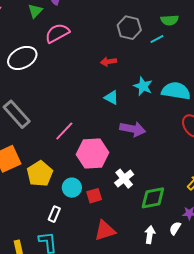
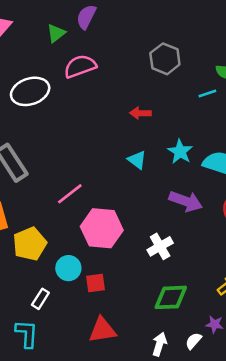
gray hexagon: (129, 28) -> (165, 59), moved
purple arrow: (133, 129) -> (186, 201), moved
white cross: (124, 179) -> (160, 246), moved

